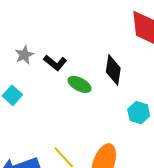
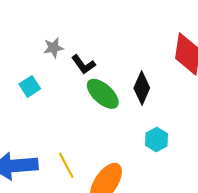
green ellipse: (80, 84) -> (103, 94), size x1.4

